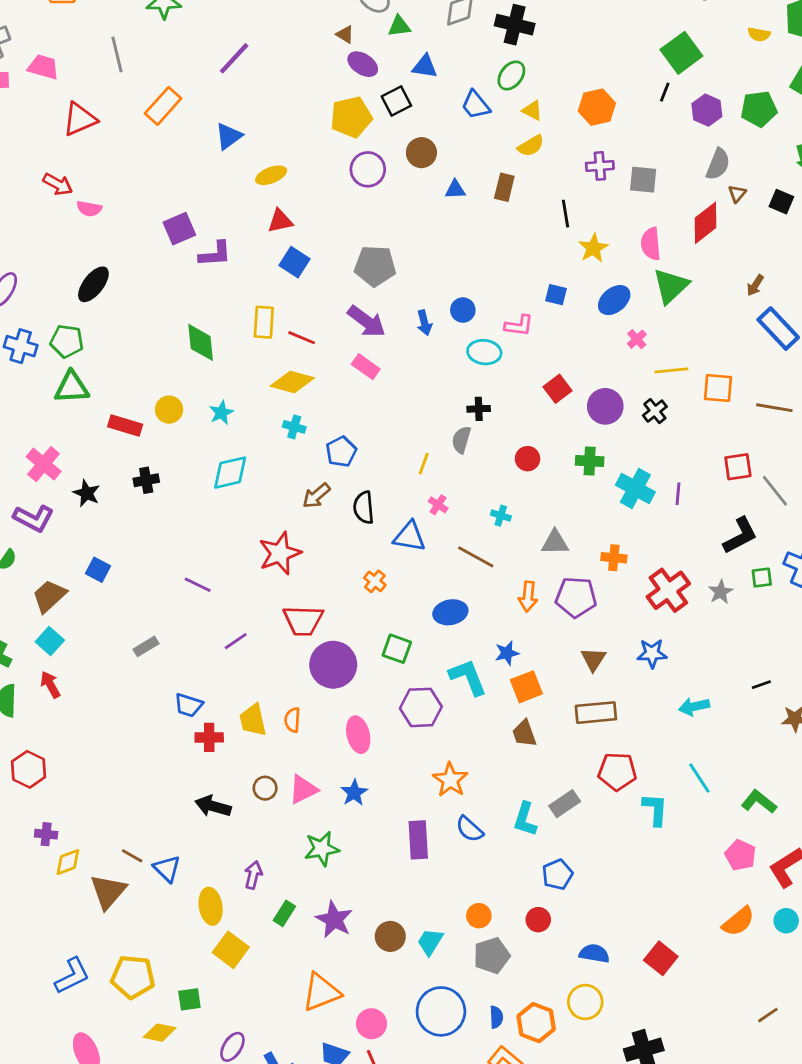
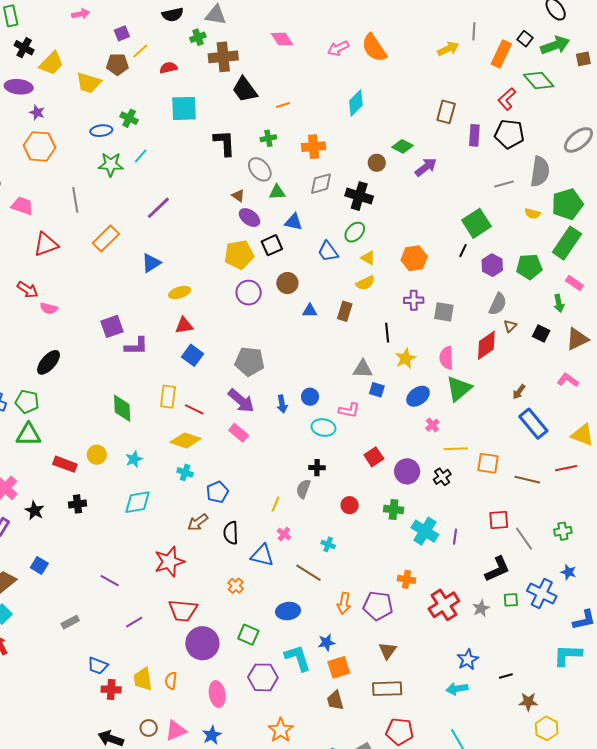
gray triangle: (555, 542) -> (363, 369), moved
blue star: (652, 653) -> (468, 660), moved, turned -30

